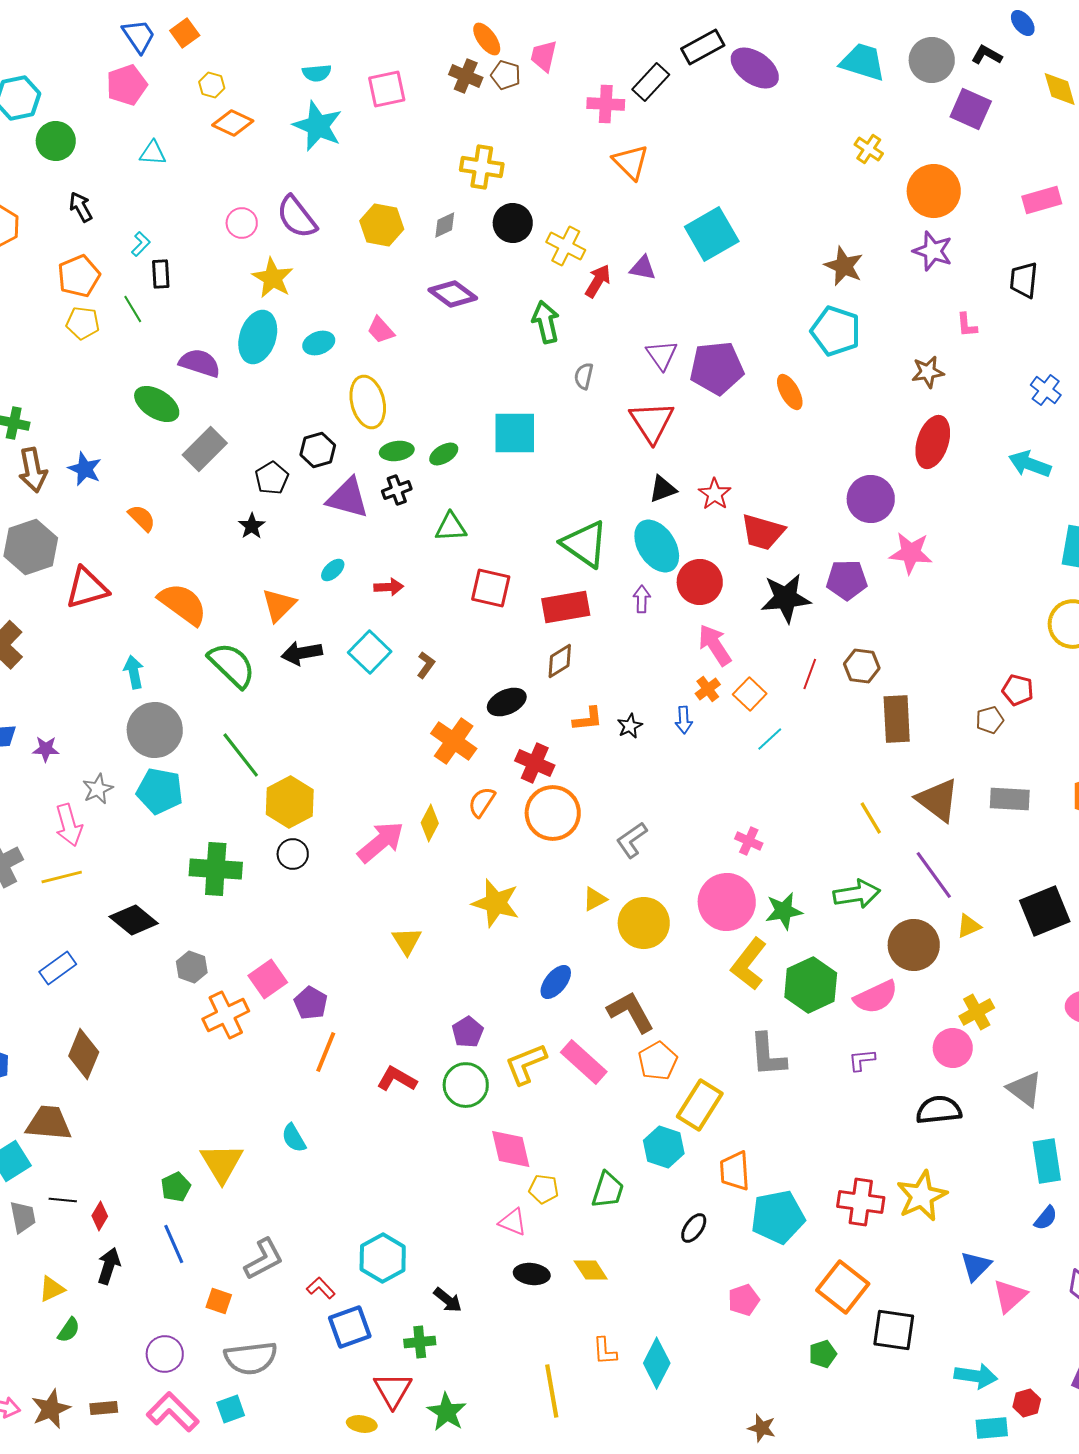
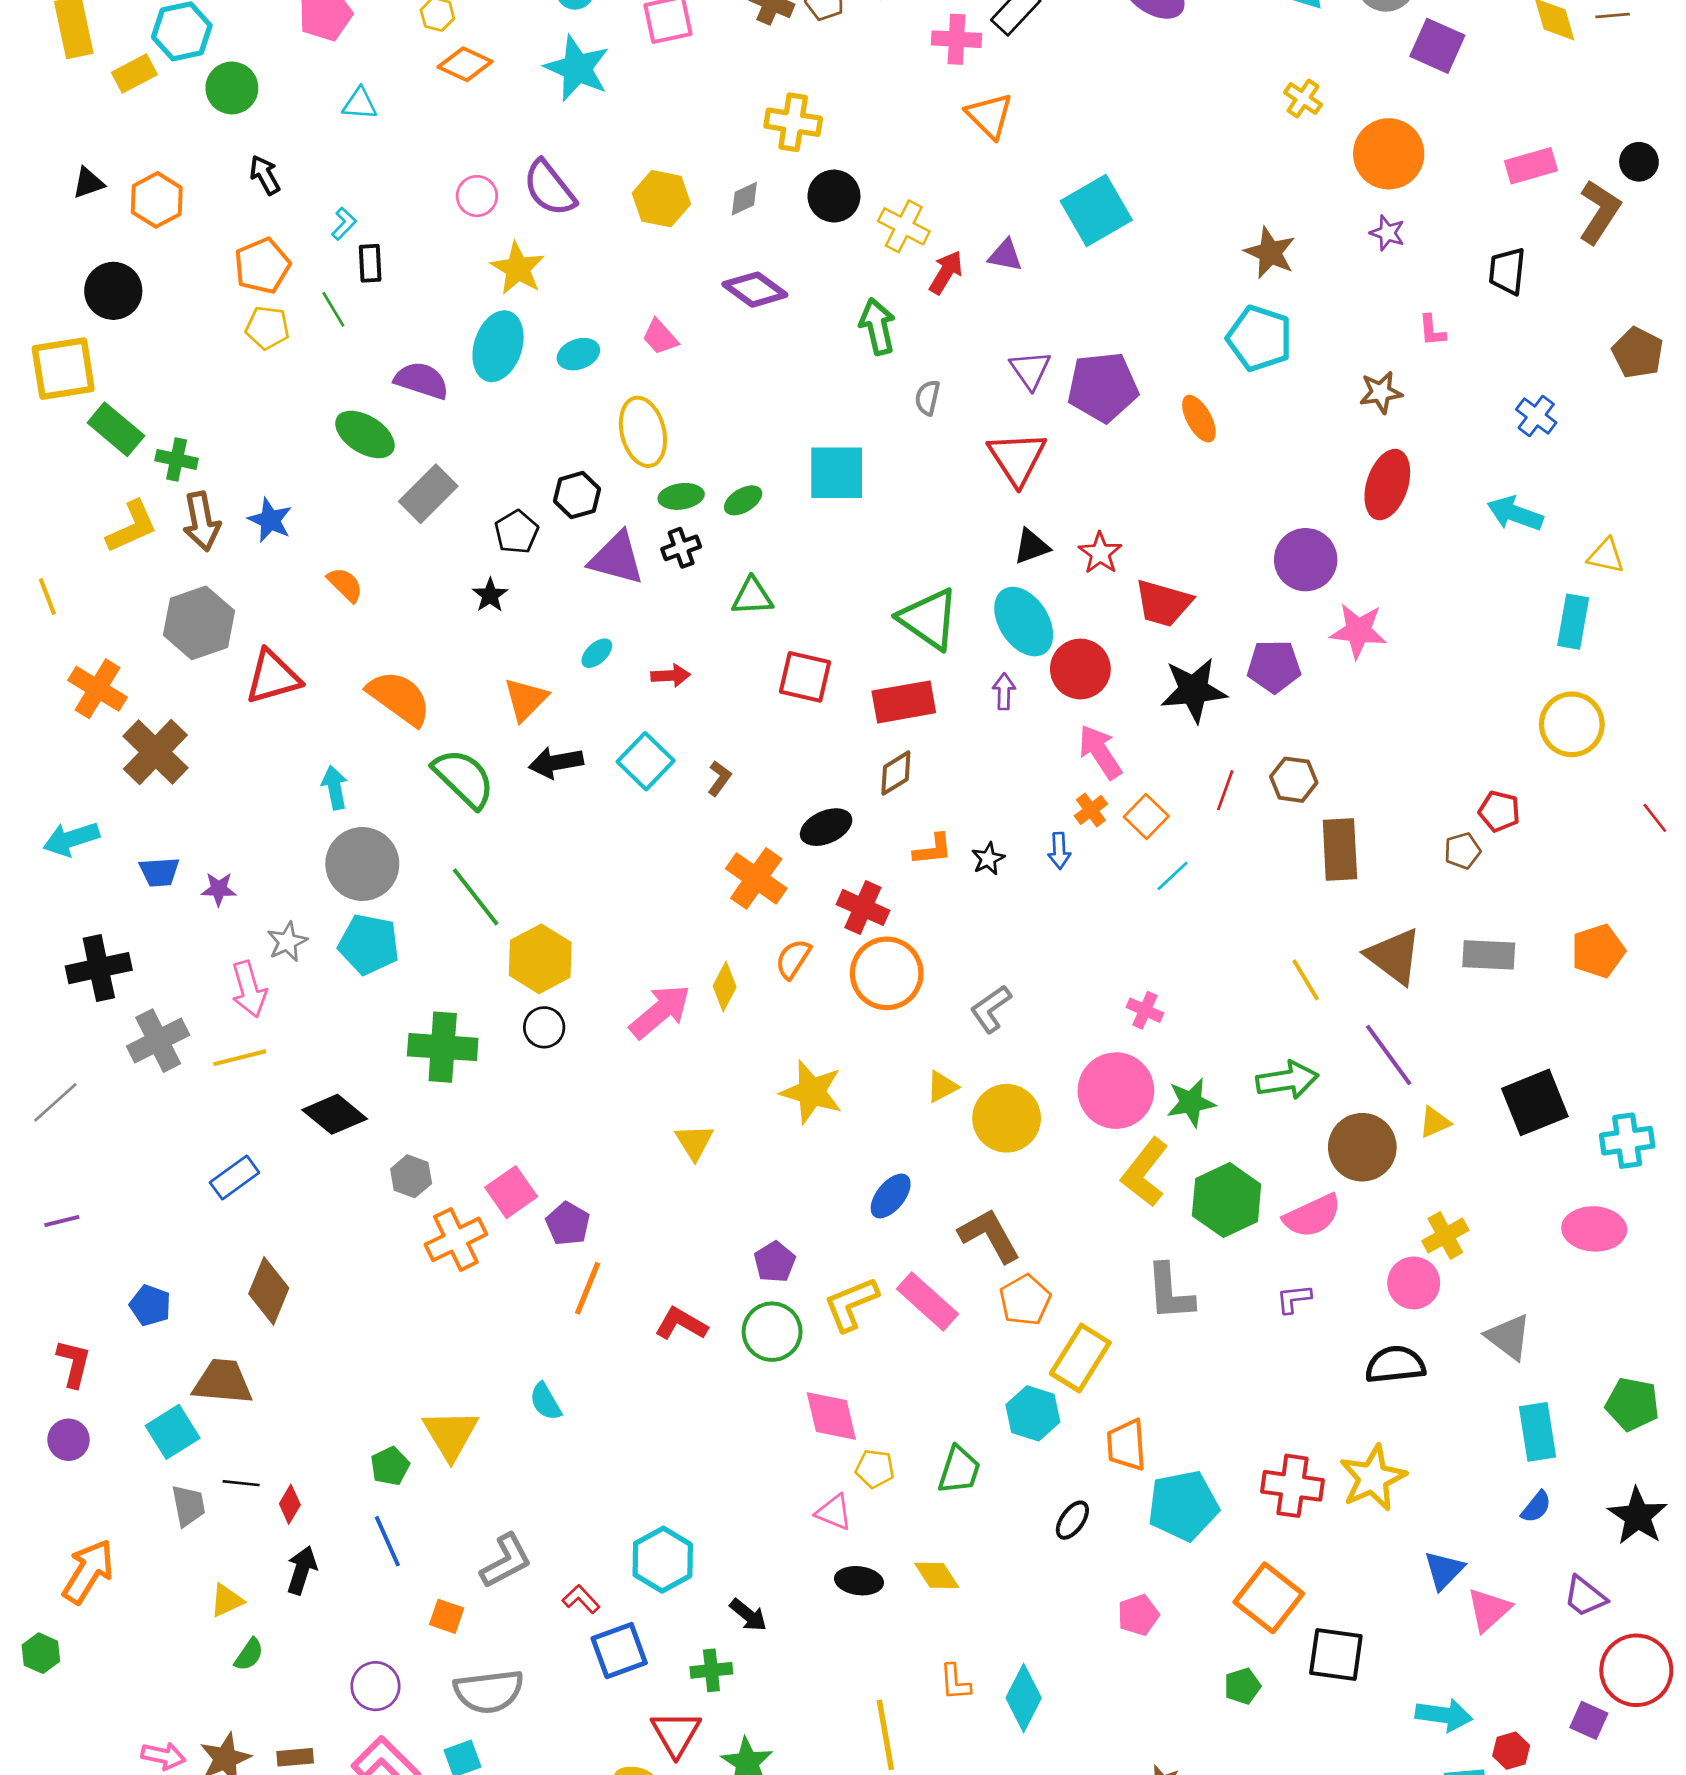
purple star: (933, 251) -> (1387, 233), size x0.7

